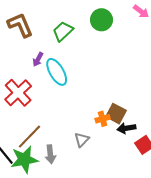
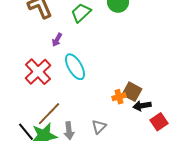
cyan ellipse: (57, 72) -> (75, 67), moved
gray triangle: (82, 140) -> (99, 127), moved

